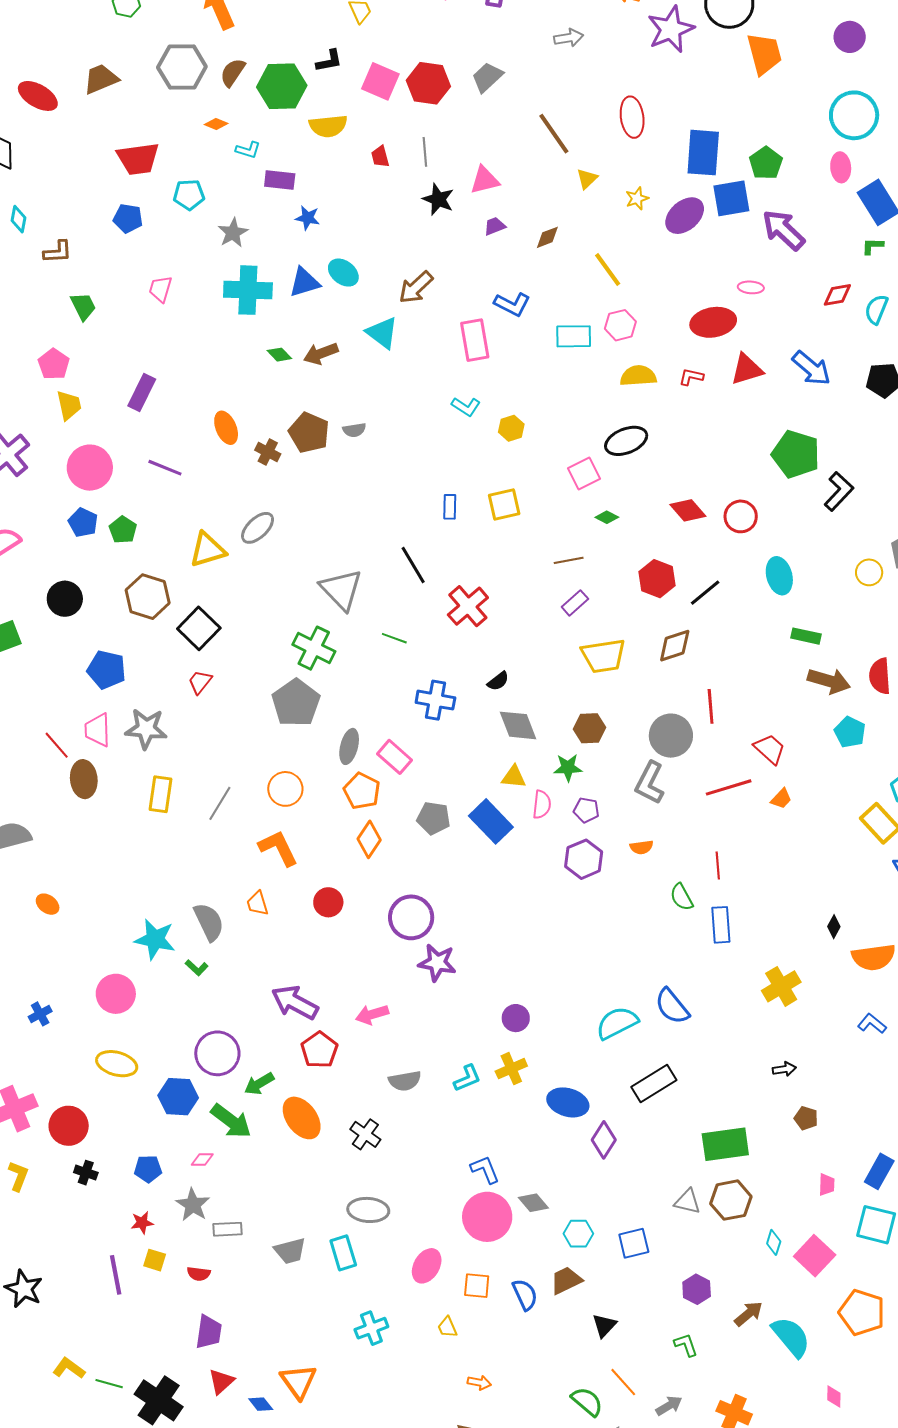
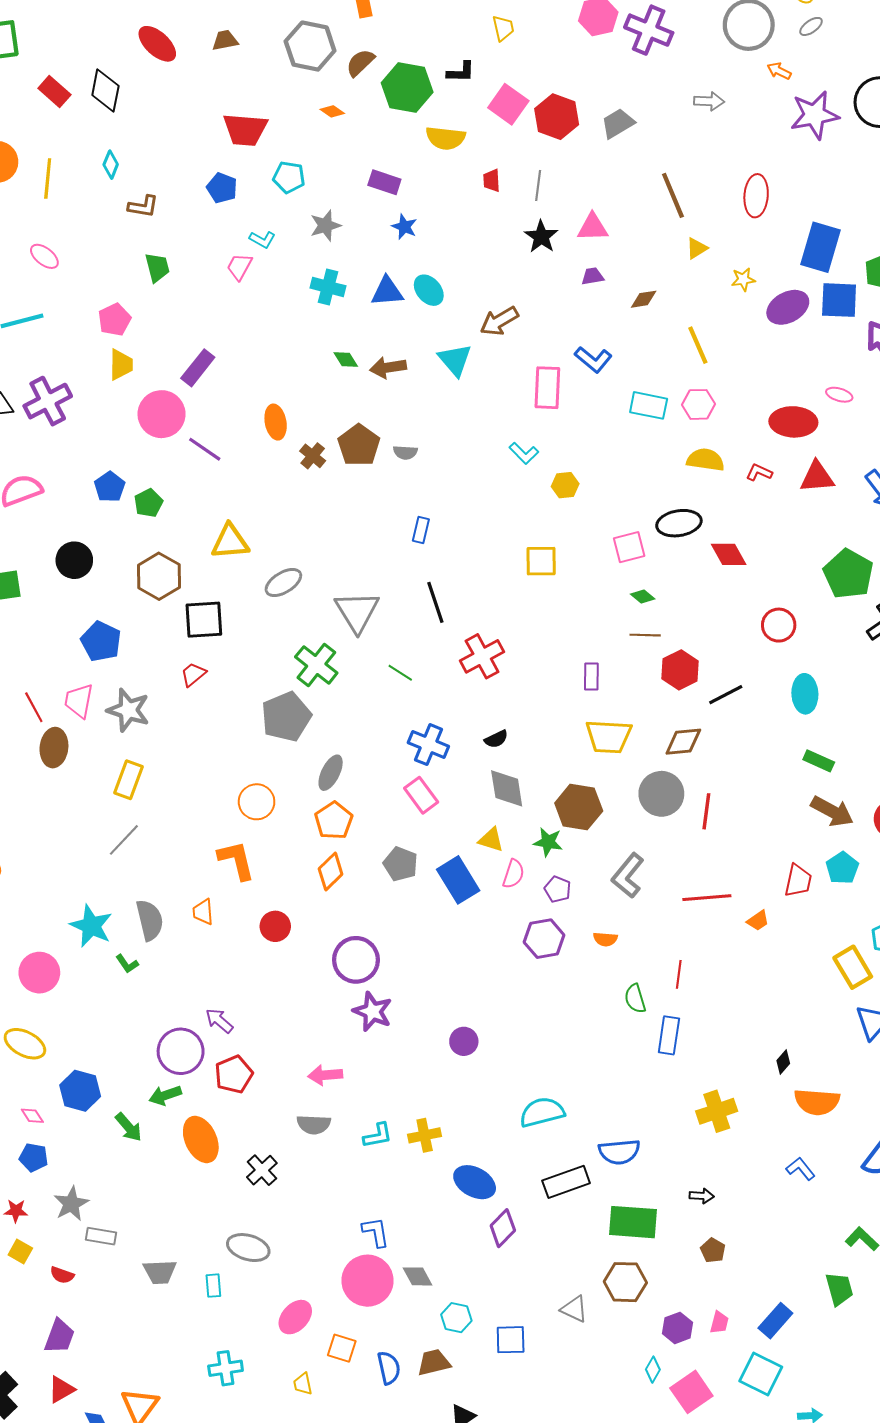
brown trapezoid: (101, 79) -> (225, 40), size x0.7
cyan L-shape: (248, 150) -> (262, 240), moved
cyan cross: (248, 290) -> (328, 287), size x0.7
pink circle: (90, 468) -> (162, 414), moved
blue rectangle: (450, 507) -> (421, 530), moved
red diamond: (688, 510) -> (729, 554), moved
gray ellipse: (258, 528) -> (283, 582), moved
brown line: (569, 560) -> (645, 635), moved
purple rectangle: (575, 603) -> (591, 677), turned -60
black square: (199, 628) -> (204, 620), turned 30
brown hexagon: (590, 728) -> (579, 807), size x1.4
gray circle: (671, 736) -> (661, 794), moved
red trapezoid: (770, 749) -> (798, 881), moved, turned 48
pink rectangle: (395, 757) -> (421, 795), moved
gray line: (220, 803) -> (124, 840), moved
purple arrow: (295, 1002) -> (219, 1021), size x0.6
blue semicircle: (672, 1006) -> (619, 1152), moved, turned -69
pink arrow: (372, 1014) -> (325, 1075), moved
purple circle: (516, 1018) -> (464, 1041), moved
purple circle: (217, 1053) -> (181, 1051), moved
green arrow: (231, 1121) -> (129, 1127), size x0.7
green rectangle: (725, 1144) -> (633, 1222), moved
pink diamond: (202, 1159) -> (32, 1116), moved, turned 45
brown hexagon: (731, 1200) -> (625, 1282), moved
cyan rectangle: (343, 1253) -> (213, 1286), size x0.7
purple hexagon: (697, 1289) -> (677, 1328), moved

